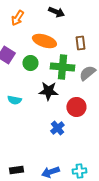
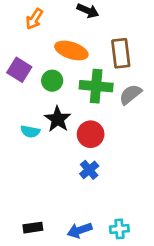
brown rectangle: (80, 43) -> (121, 53), size x1.5
black star: (48, 91) -> (58, 119), moved, turned 30
red circle: (76, 107) -> (91, 134), moved

